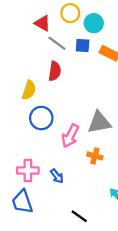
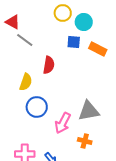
red triangle: (42, 23) -> (13, 22), moved
gray line: (57, 43) -> (25, 40), moved

